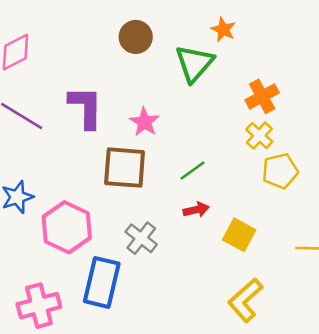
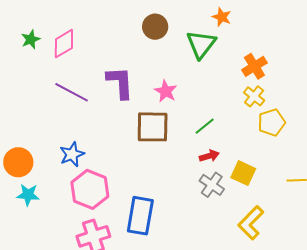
pink hexagon: (67, 227) -> (90, 189), moved
gray cross: (141, 238) -> (212, 185), moved

